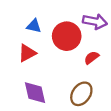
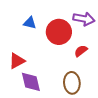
red triangle: (27, 53) -> (17, 61), moved
brown ellipse: (81, 94) -> (72, 83), turned -40

